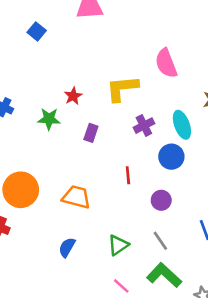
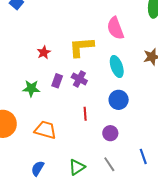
green star: (49, 119) -> (31, 88), moved
cyan ellipse: (182, 125) -> (117, 66), moved
purple cross: (144, 126) -> (79, 79), moved, turned -35

